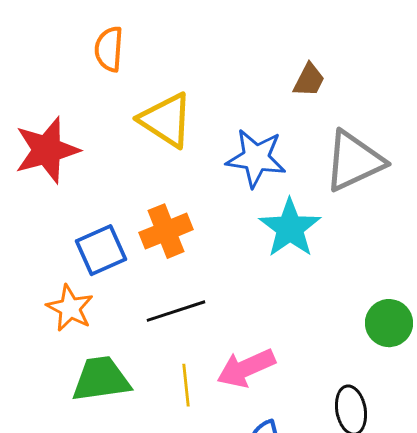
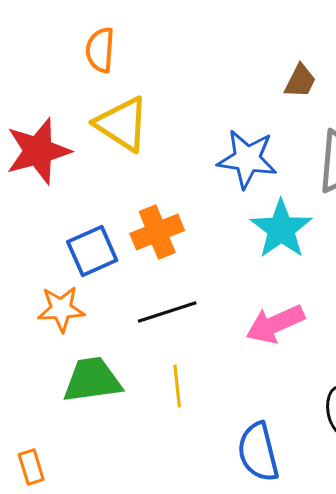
yellow triangle: (166, 120) -> (122, 124), moved
orange star: (70, 308) -> (61, 309), turned -30
pink arrow: (246, 368) -> (275, 324), moved

